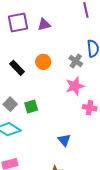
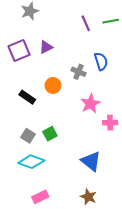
gray cross: (76, 61) -> (78, 72), moved
blue triangle: (64, 140) -> (91, 161), size x1.5

